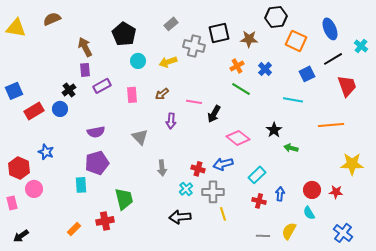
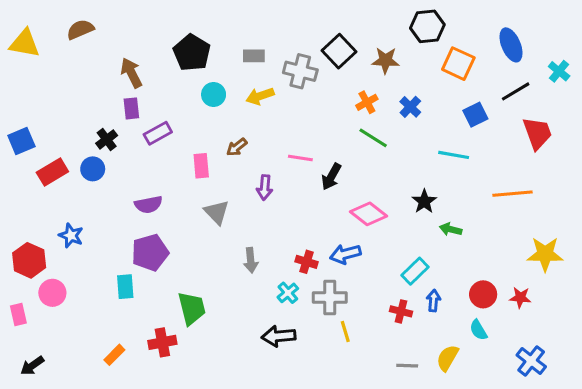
gray rectangle: (171, 24) -> (254, 56), moved, turned 40
black square: (219, 33) -> (339, 51), turned -30
brown arrow: (162, 94) -> (237, 147), moved
pink rectangle: (132, 95) -> (201, 166), moved
cyan rectangle: (257, 175) -> (415, 271), moved

